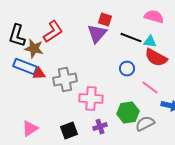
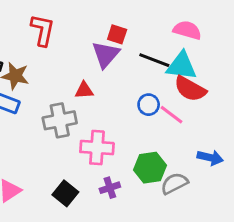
red L-shape: (53, 32) -> (43, 30), moved, turned -45
cyan triangle: (150, 42) -> (182, 66), size x1.6
red triangle: (39, 74) -> (84, 90), moved
pink line: (150, 88) -> (171, 115), moved
black square: (69, 131) -> (65, 193), turned -30

